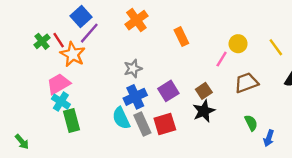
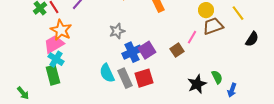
orange star: (73, 54) -> (61, 30), moved
pink line: (222, 59) -> (192, 37), moved
brown trapezoid: (246, 83) -> (213, 26), moved
blue cross: (135, 97) -> (132, 52), moved
black star: (204, 111) -> (197, 84), moved
green rectangle: (72, 120) -> (53, 75), moved

